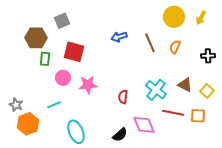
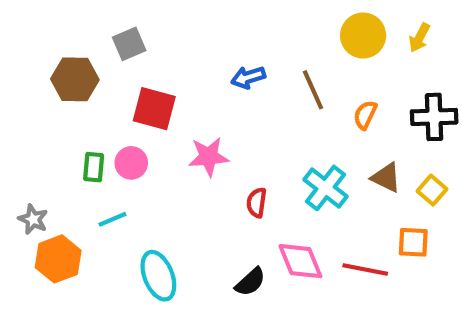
orange semicircle: (175, 47) -> (365, 115), moved
black cross: (208, 56) -> (434, 117), size x1.5
green rectangle: (45, 59) -> (94, 167), moved
pink star: (88, 85) -> (209, 157), moved
red line: (173, 113) -> (365, 269), moved

